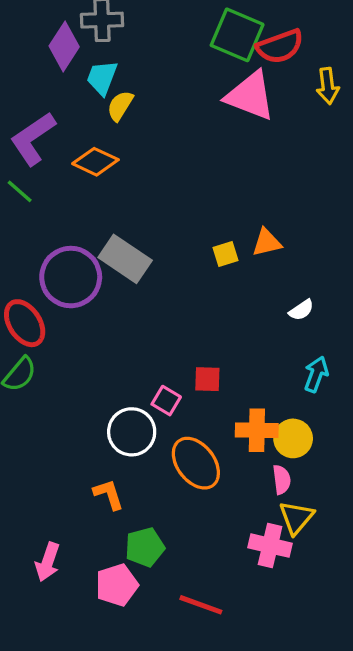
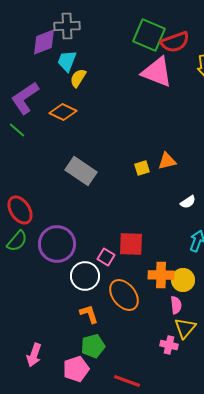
purple diamond: (64, 46) -> (44, 42), turned 36
purple circle: (71, 277) -> (57, 244), moved
red square: (207, 379) -> (131, 244), size x1.5
orange L-shape: (109, 494) -> (89, 314), moved
pink cross: (270, 546) -> (169, 345), size x0.7

